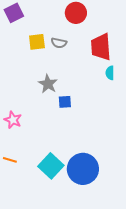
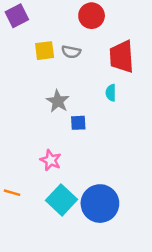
cyan semicircle: (110, 73) -> (111, 93), moved
pink star: (13, 120) -> (51, 160), moved

